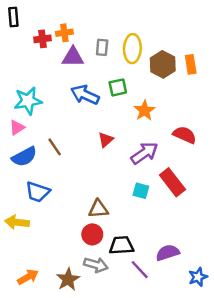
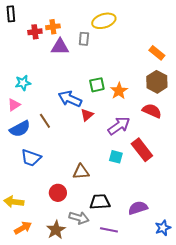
yellow ellipse: (132, 49) -> (104, 21), moved, turned 70
brown hexagon: (163, 64) -> (157, 82), moved
orange rectangle: (191, 64) -> (157, 53), turned -42
green square: (118, 87) -> (97, 85), moved
blue arrow: (85, 95) -> (70, 99), moved
cyan star: (28, 101) -> (23, 83), size x0.7
yellow arrow: (17, 222) -> (14, 202), moved
red circle: (92, 234) -> (58, 193), moved
purple line: (140, 270) -> (109, 230), moved, turned -36

